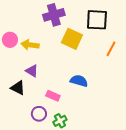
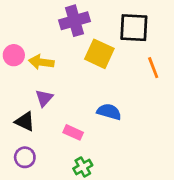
orange line: (111, 49) -> (153, 68), turned -49
purple triangle: (32, 71) -> (44, 98), turned 40
purple circle: (39, 114) -> (25, 157), moved

